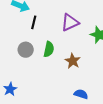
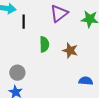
gray circle: (26, 50) -> (17, 73), moved

